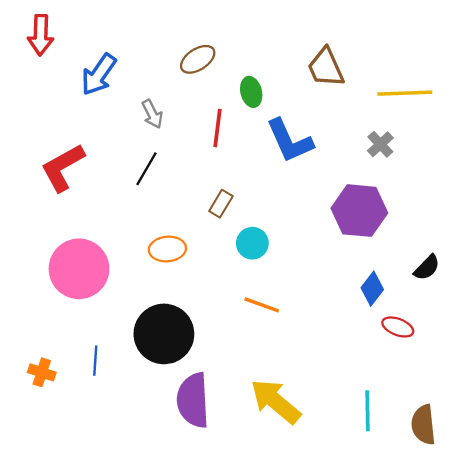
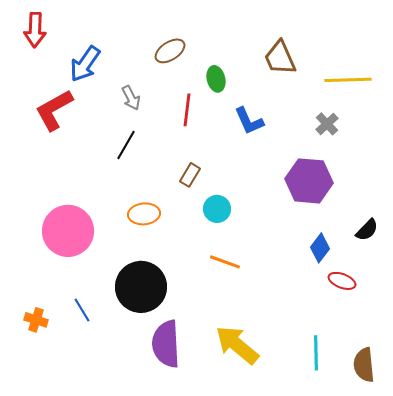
blue L-shape: (290, 141) -> (249, 121), size x0.7
red L-shape: (63, 168) -> (54, 110), moved
blue line: (95, 361) -> (82, 310), turned -35

